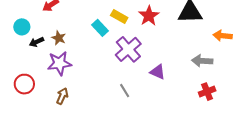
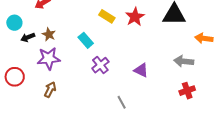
cyan rectangle: (100, 28) -> (86, 40), moved
purple cross: (128, 49) -> (100, 65), moved, size x0.7
gray line: (125, 91) -> (122, 102), moved

